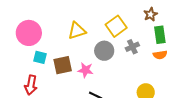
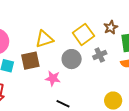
brown star: (151, 14) -> (111, 27), moved
brown square: (63, 65) -> (30, 61), moved

